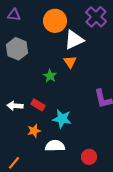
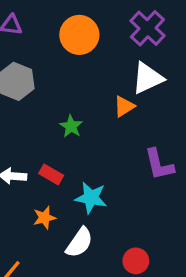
white triangle: (74, 40) -> (147, 78), moved
orange triangle: (70, 62) -> (124, 106), moved, turned 32
white semicircle: (55, 146) -> (79, 243), turned 126

